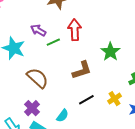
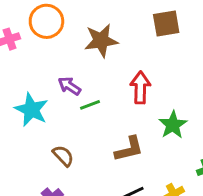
red arrow: (75, 30) -> (140, 88), moved
brown semicircle: (38, 78) -> (63, 156), size x0.7

